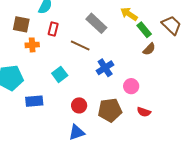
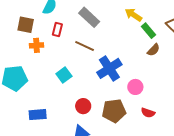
gray rectangle: (96, 23) -> (89, 17), moved
blue cross: (105, 68) -> (109, 68), size x1.4
blue rectangle: (34, 101) -> (38, 115), moved

